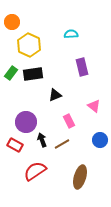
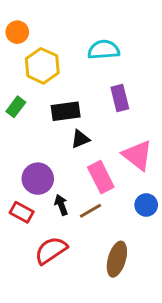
cyan semicircle: (71, 34) -> (104, 50), size x1.5
black rectangle: (33, 74) -> (66, 111), moved
pink triangle: (94, 106) -> (137, 155), size x1.6
pink rectangle: (69, 121) -> (101, 177), size x1.5

